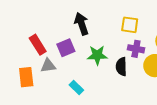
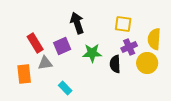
purple cross: (136, 49) -> (129, 47), turned -35
cyan rectangle: (76, 88) -> (65, 88), moved

